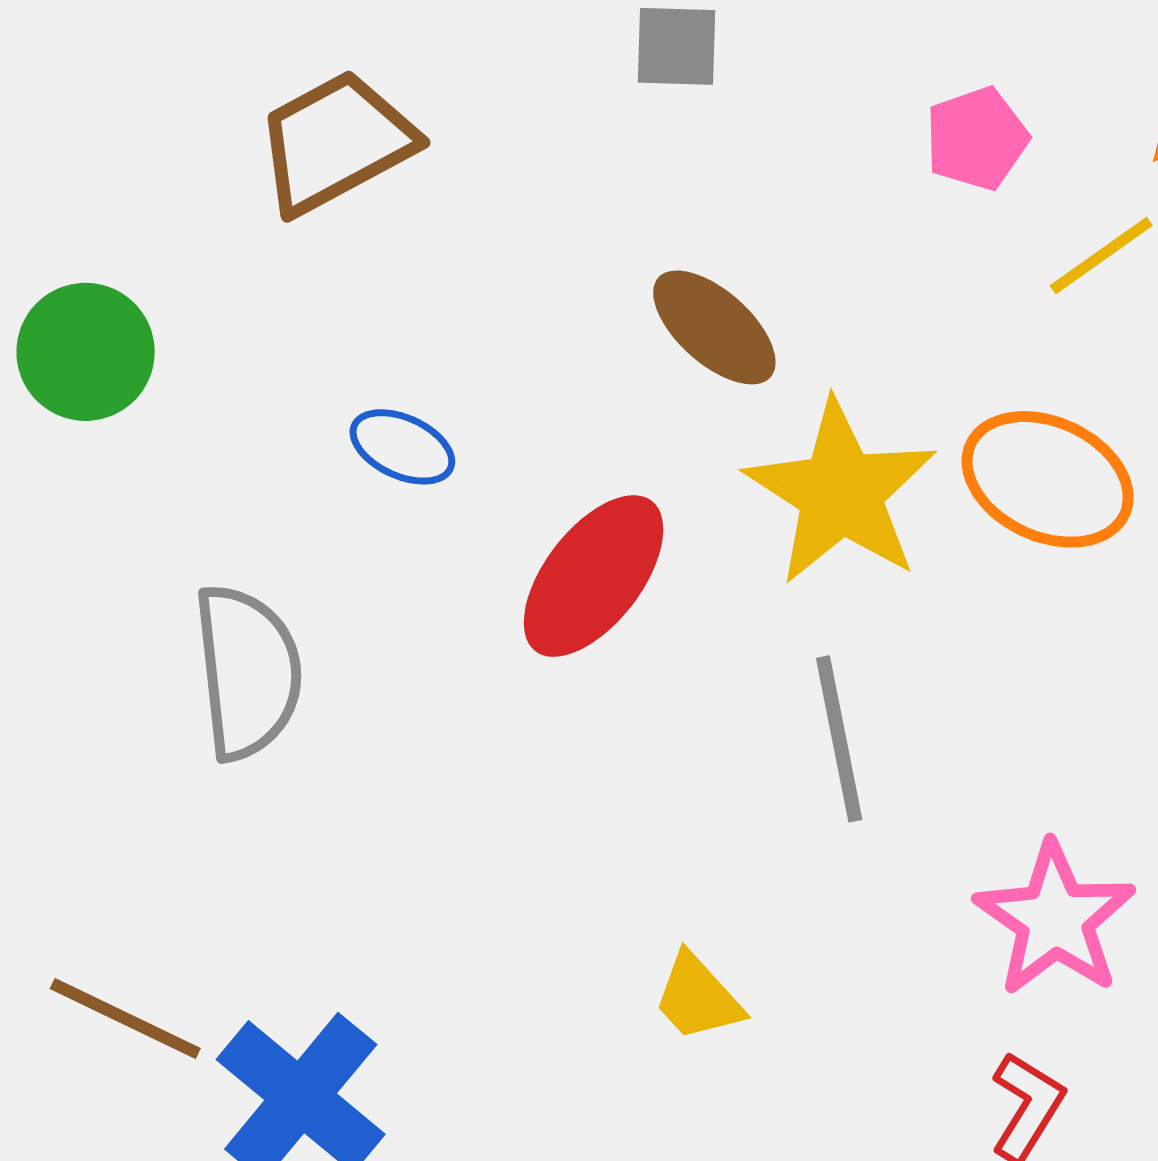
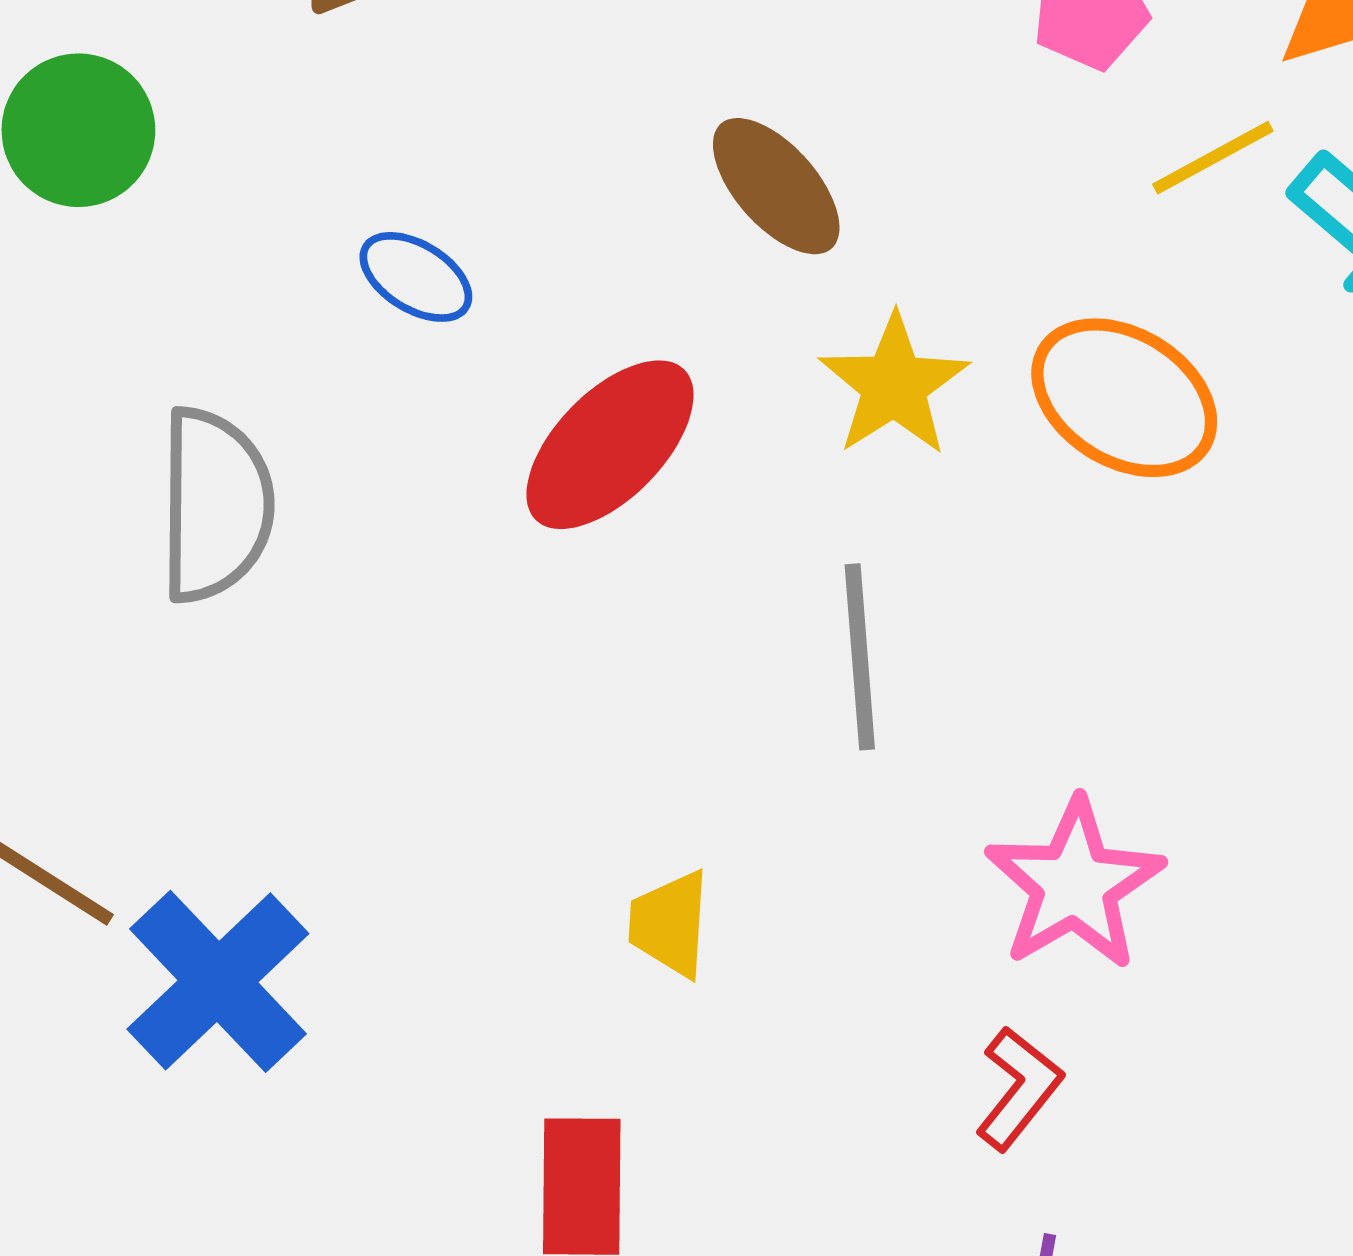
yellow star: (841, 493) -> (894, 385), size x0.7
yellow trapezoid: (698, 997) -> (670, 924), turned 39

